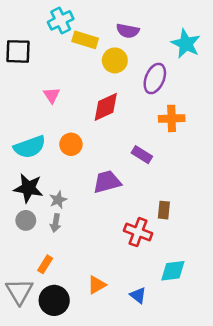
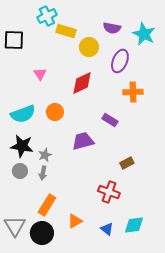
purple semicircle: (128, 31) -> (112, 28), moved
brown rectangle: (164, 210) -> (127, 163), turned 56
red cross: (138, 232) -> (109, 192), moved
orange rectangle: (45, 264) -> (47, 205), moved, size x1.5
cyan diamond: (173, 271) -> (134, 225), moved

